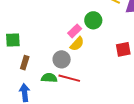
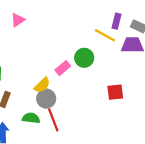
yellow semicircle: (77, 44) -> (42, 85), moved
red line: (69, 78) -> (53, 120), turned 50

